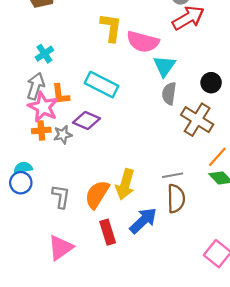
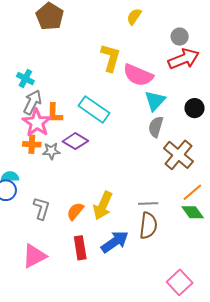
cyan cross: (44, 54) -> (25, 79), moved, turned -36
black circle: (211, 83) -> (195, 108), moved
orange semicircle: (97, 194) -> (75, 211), size x0.7

